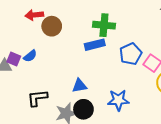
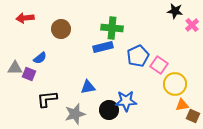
red arrow: (34, 15) -> (25, 18), moved
purple square: (14, 59) -> (29, 74), moved
black circle: (83, 109) -> (109, 110), moved

